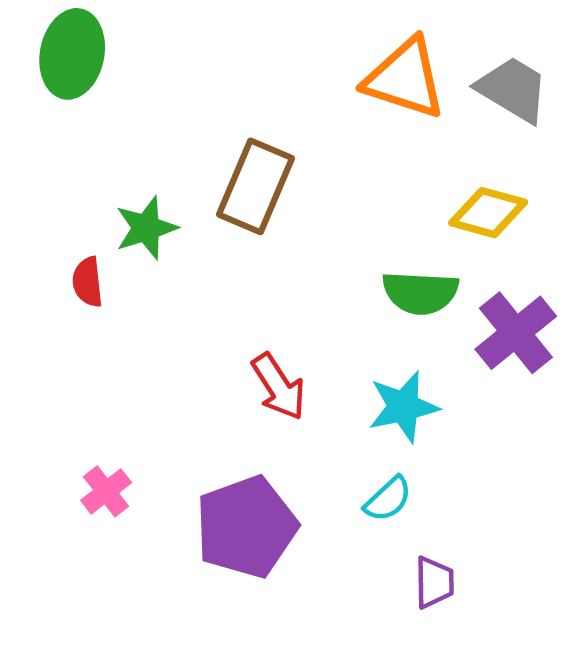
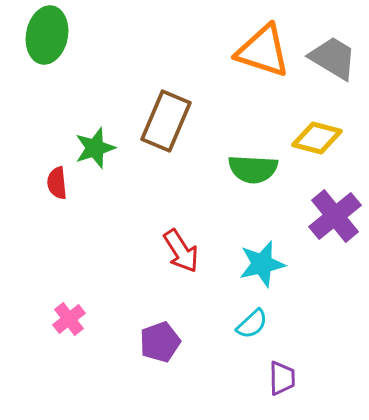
green semicircle: (420, 293) -> (253, 169), moved
purple pentagon: (246, 527) -> (160, 342), size x0.6

